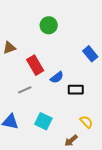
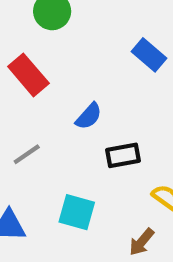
red rectangle: (35, 65) -> (28, 75), moved
black rectangle: (76, 90) -> (123, 155), moved

